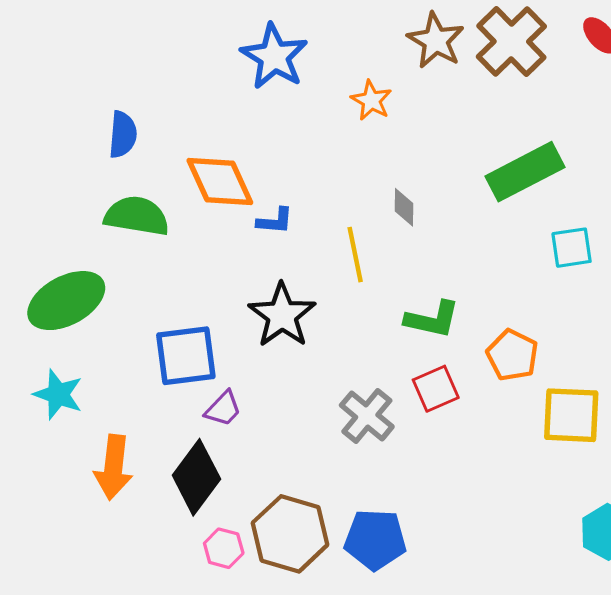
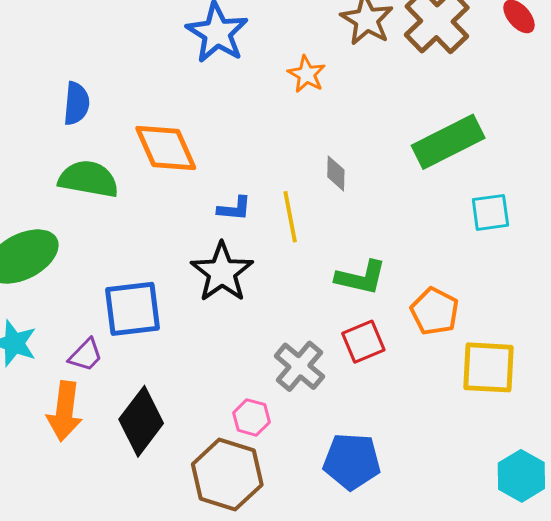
blue L-shape: (275, 221) -> (234, 209), moved
purple trapezoid: (223, 409) -> (86, 355), moved
blue pentagon: (375, 539) -> (352, 461), moved
pink hexagon: (224, 548) -> (251, 417), moved

